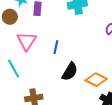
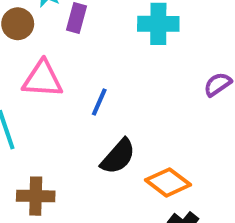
pink triangle: (27, 41) -> (43, 79), turned 50

